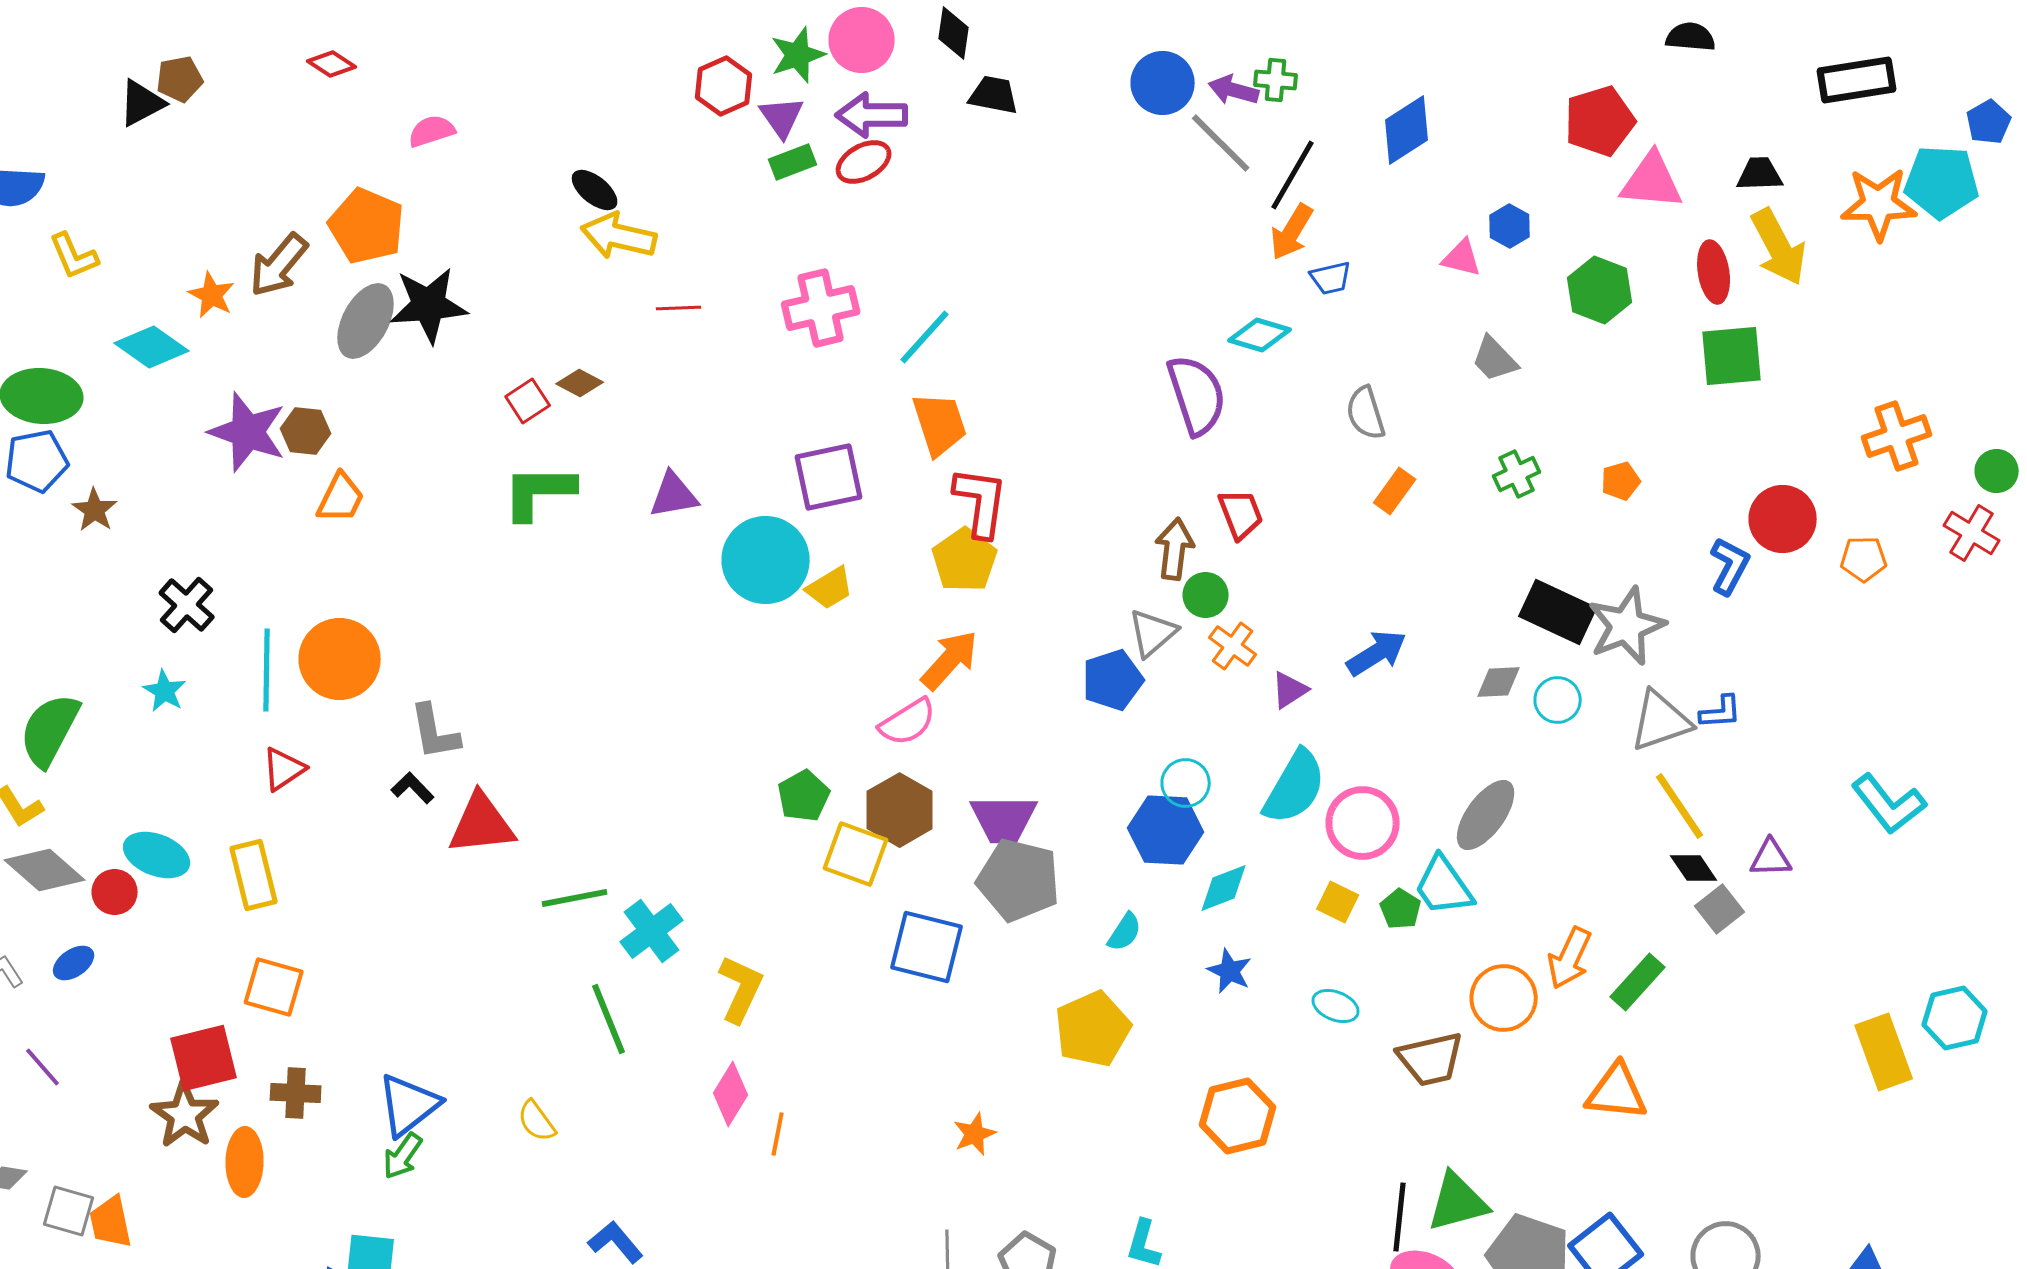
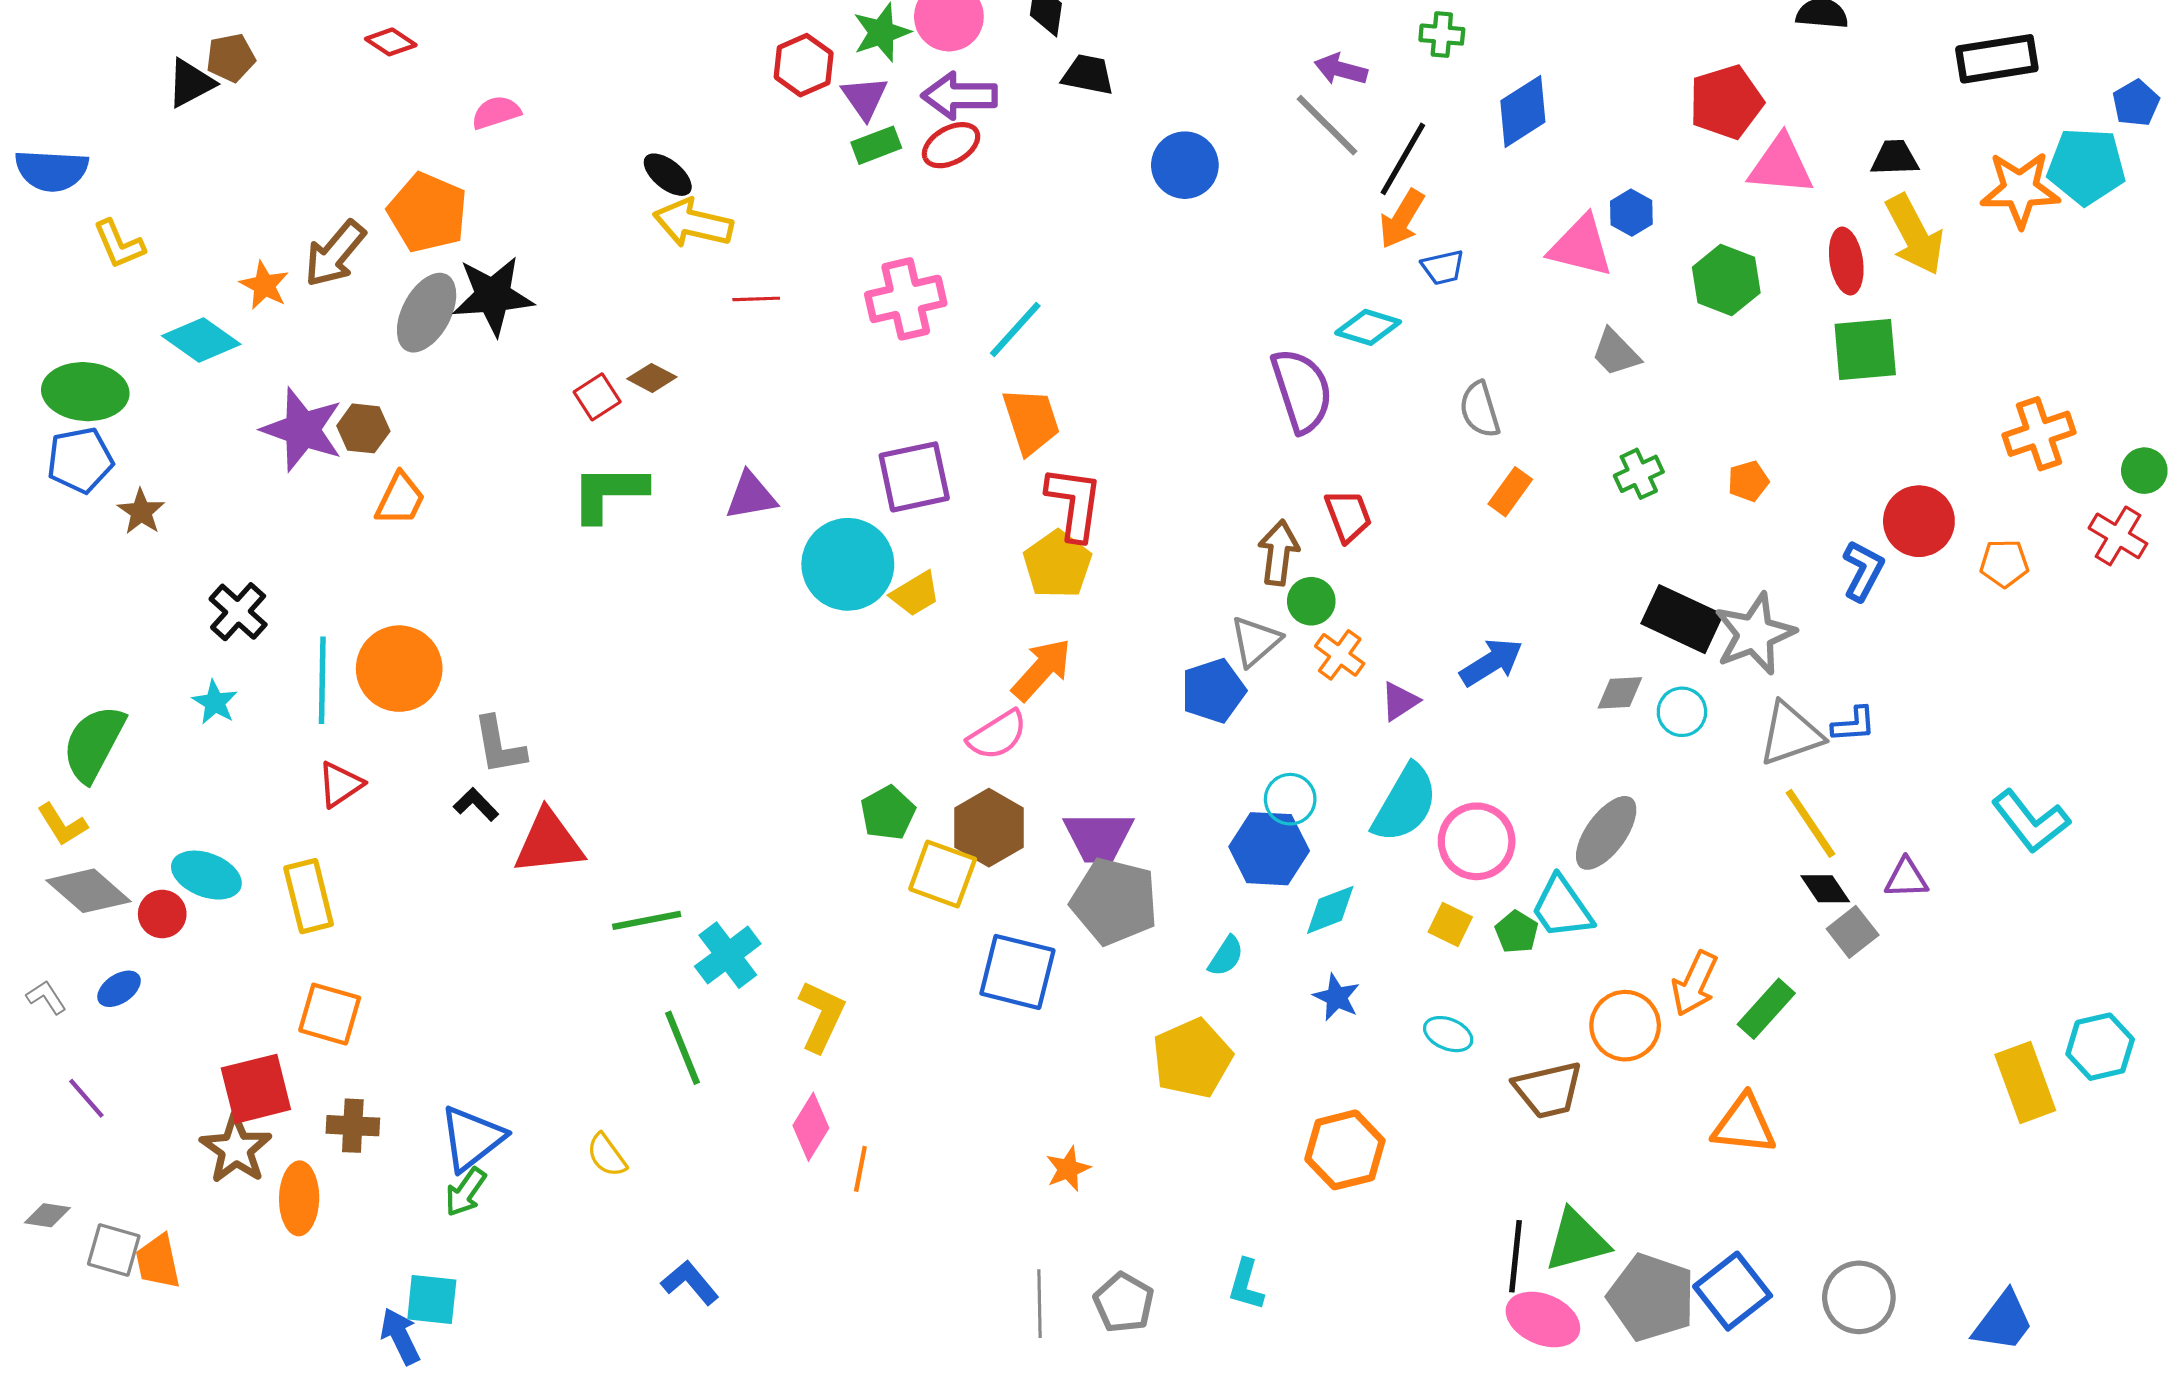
green cross: (1276, 80) -> (1442, 35), moved
blue circle: (1163, 83) -> (1185, 165), moved
pink triangle: (1462, 258) -> (1581, 246), size x1.6

